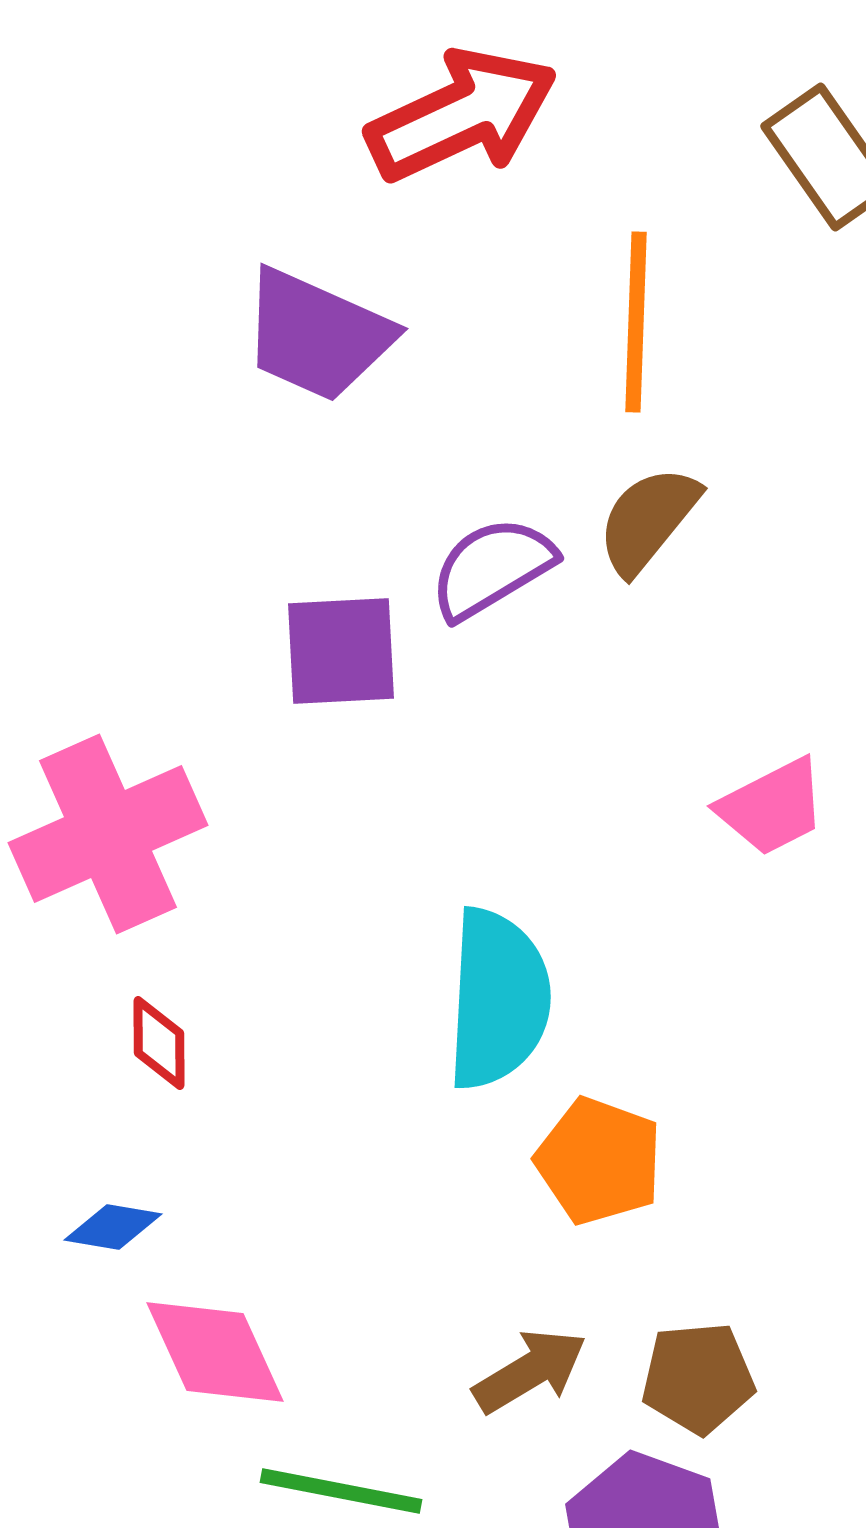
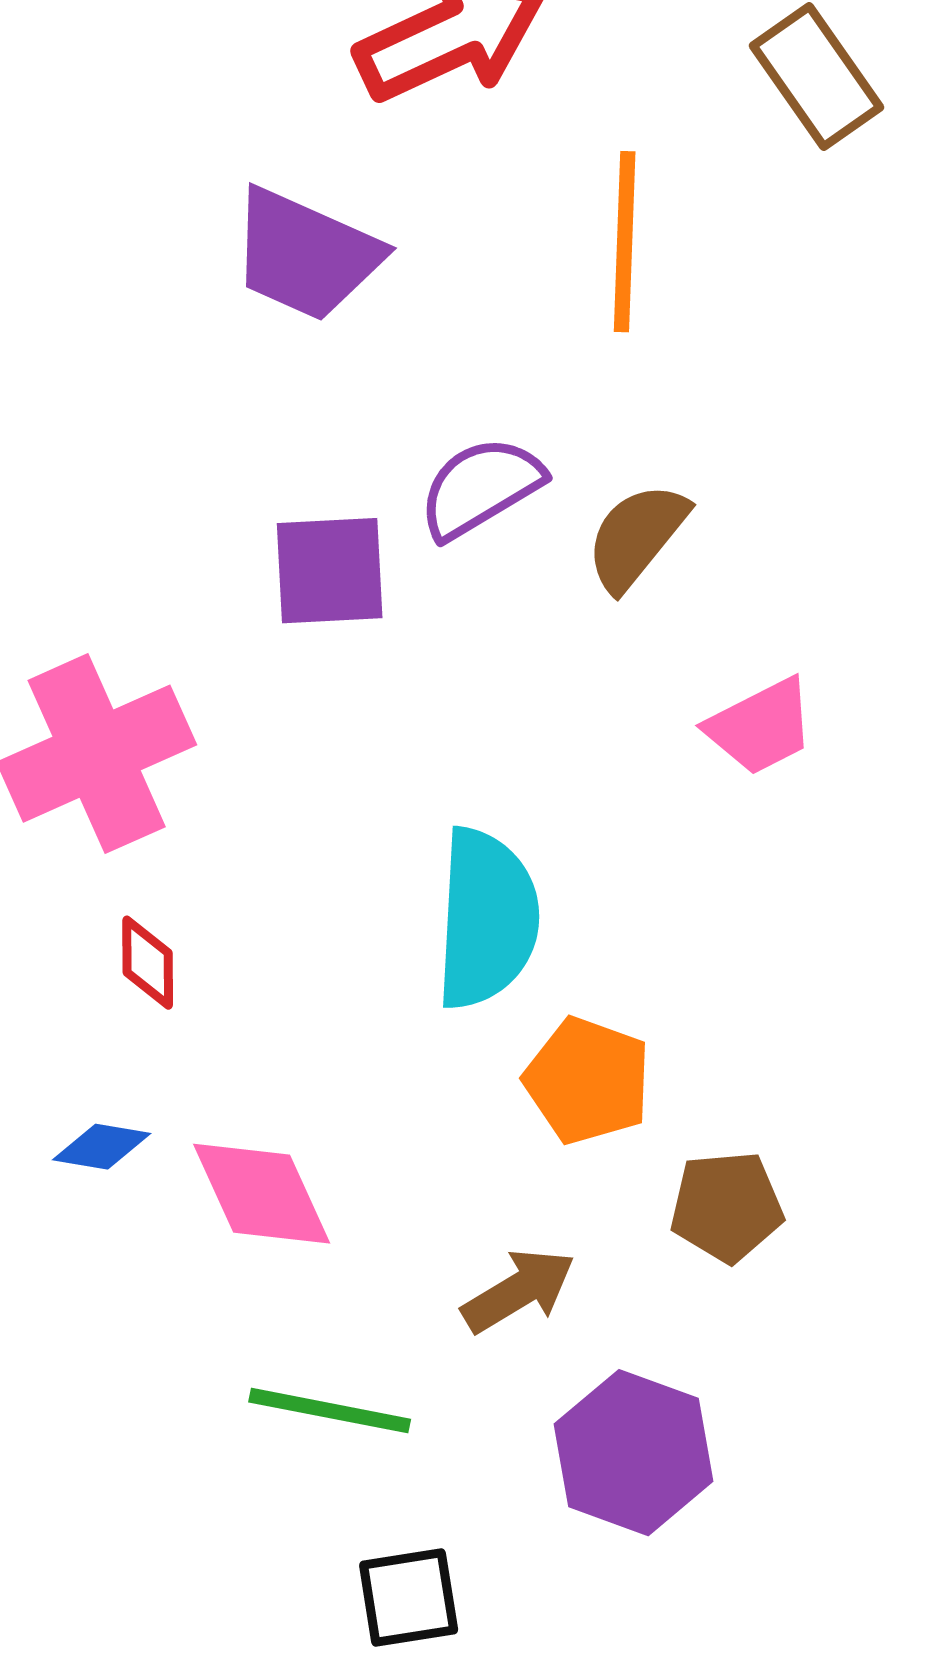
brown semicircle: (648, 520) -> (637, 537), moved
pink diamond: (215, 1352) -> (262, 1194), moved
brown pentagon: (698, 1378) -> (727, 1207), moved

